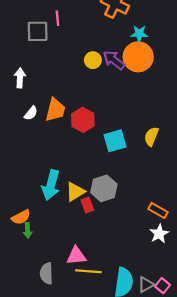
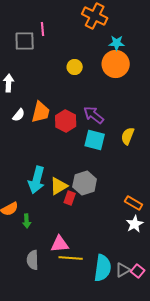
purple arrow: (114, 60) -> (94, 115), moved
cyan square: (115, 141) -> (95, 140), turned 30
red rectangle: (87, 205) -> (70, 198), turned 40
green arrow: (28, 230) -> (27, 221), moved

